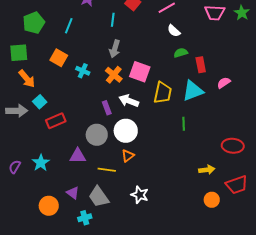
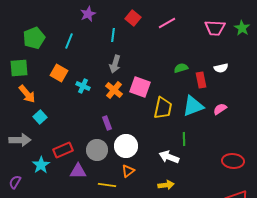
white semicircle: (174, 31) -> (221, 68), moved, turned -56
pink semicircle: (224, 83) -> (220, 109), moved
white arrow: (129, 101) -> (169, 157), moved
gray arrow: (17, 111) -> (20, 140), moved
red rectangle: (56, 121) -> (63, 150), moved
cyan star: (41, 163) -> (41, 165), moved
yellow arrow: (207, 170) -> (166, 185), moved

